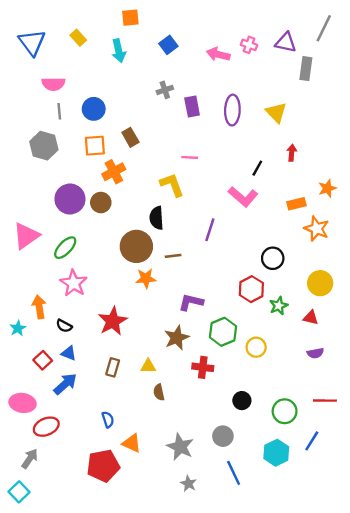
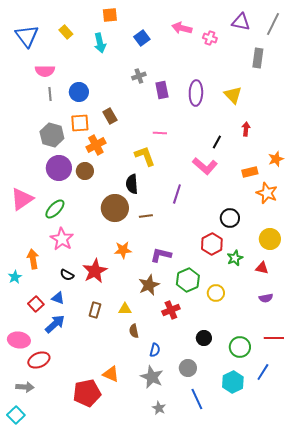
purple triangle: (286, 42) -> (241, 22), moved
pink arrow: (218, 54) -> (182, 28), moved
gray hexagon: (44, 146) -> (52, 135), moved
orange star: (146, 278) -> (123, 250), moved
black semicircle: (64, 326) -> (67, 275), moved
red cross: (203, 367) -> (171, 310), turned -30
blue semicircle: (108, 420) -> (155, 350), moved, turned 32
gray arrow: (30, 459) -> (25, 387), turned 60

